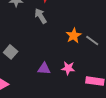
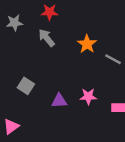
orange star: (74, 36) -> (87, 44), moved
gray square: (11, 52) -> (26, 86), moved

